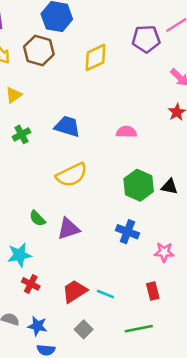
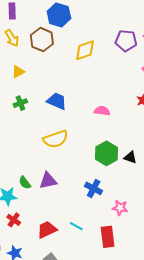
green semicircle: (37, 218) -> (25, 183), moved
red rectangle: (153, 291) -> (108, 237), size x1.5
cyan line: (105, 294) -> (76, 226), moved

